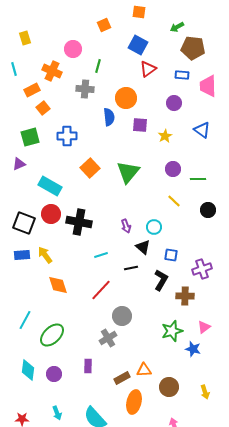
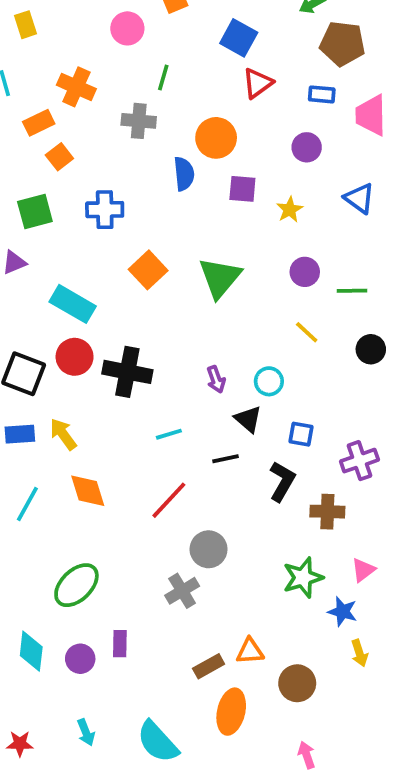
pink circle: (73, 49) -> (127, 28), moved
cyan line: (25, 320) -> (27, 504), moved
purple rectangle: (88, 366) -> (120, 644), moved
yellow arrow: (205, 392) -> (359, 653), moved

